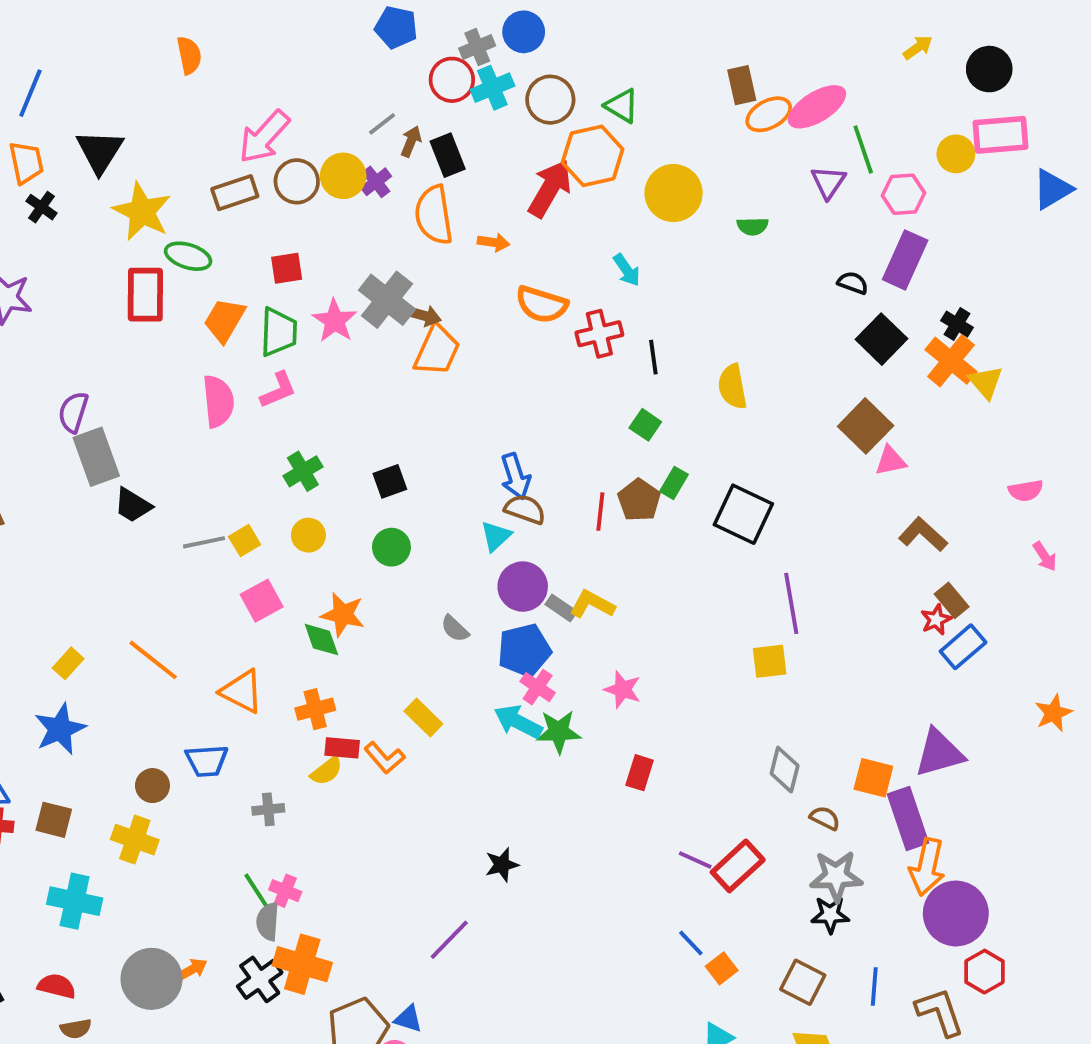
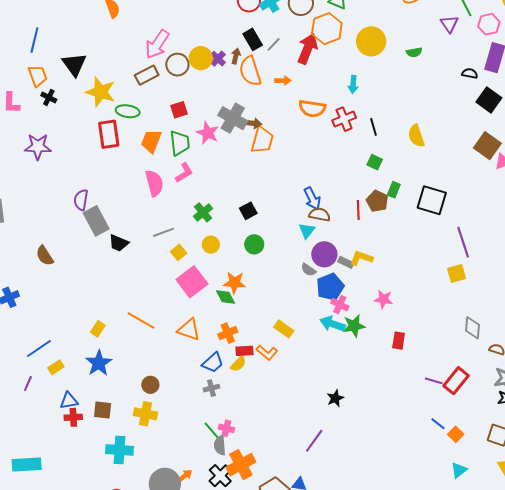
gray line: (382, 124) -> (274, 44), moved
brown arrow: (411, 141) -> (236, 56), moved
cyan arrow: (627, 270) -> (353, 84), turned 48
gray line: (204, 542) -> (164, 232), moved
pink square: (262, 601) -> (192, 282), size x1.4
gray semicircle: (455, 629) -> (308, 270), moved
blue trapezoid: (207, 761) -> (213, 363), moved, turned -30
orange cross: (302, 964) -> (241, 465), turned -36

